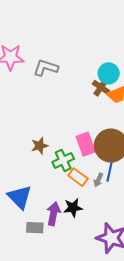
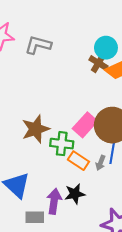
pink rectangle: (86, 144) -> (85, 125), turned 65
brown star: (40, 146) -> (36, 129), size x1.5
green cross: (63, 160) -> (62, 144), turned 35

